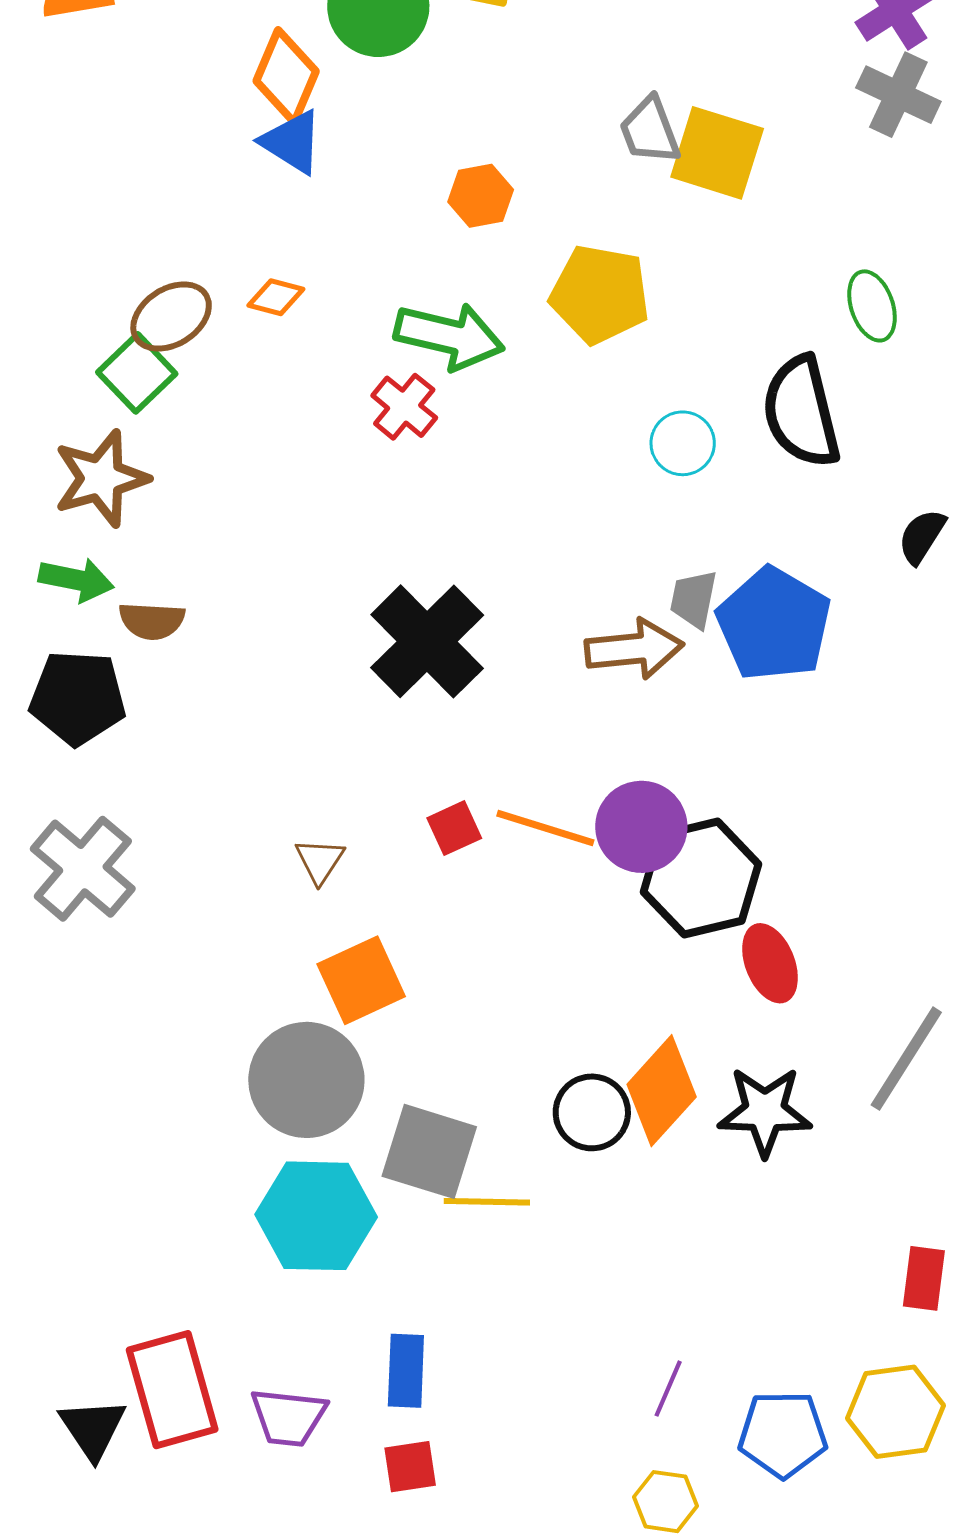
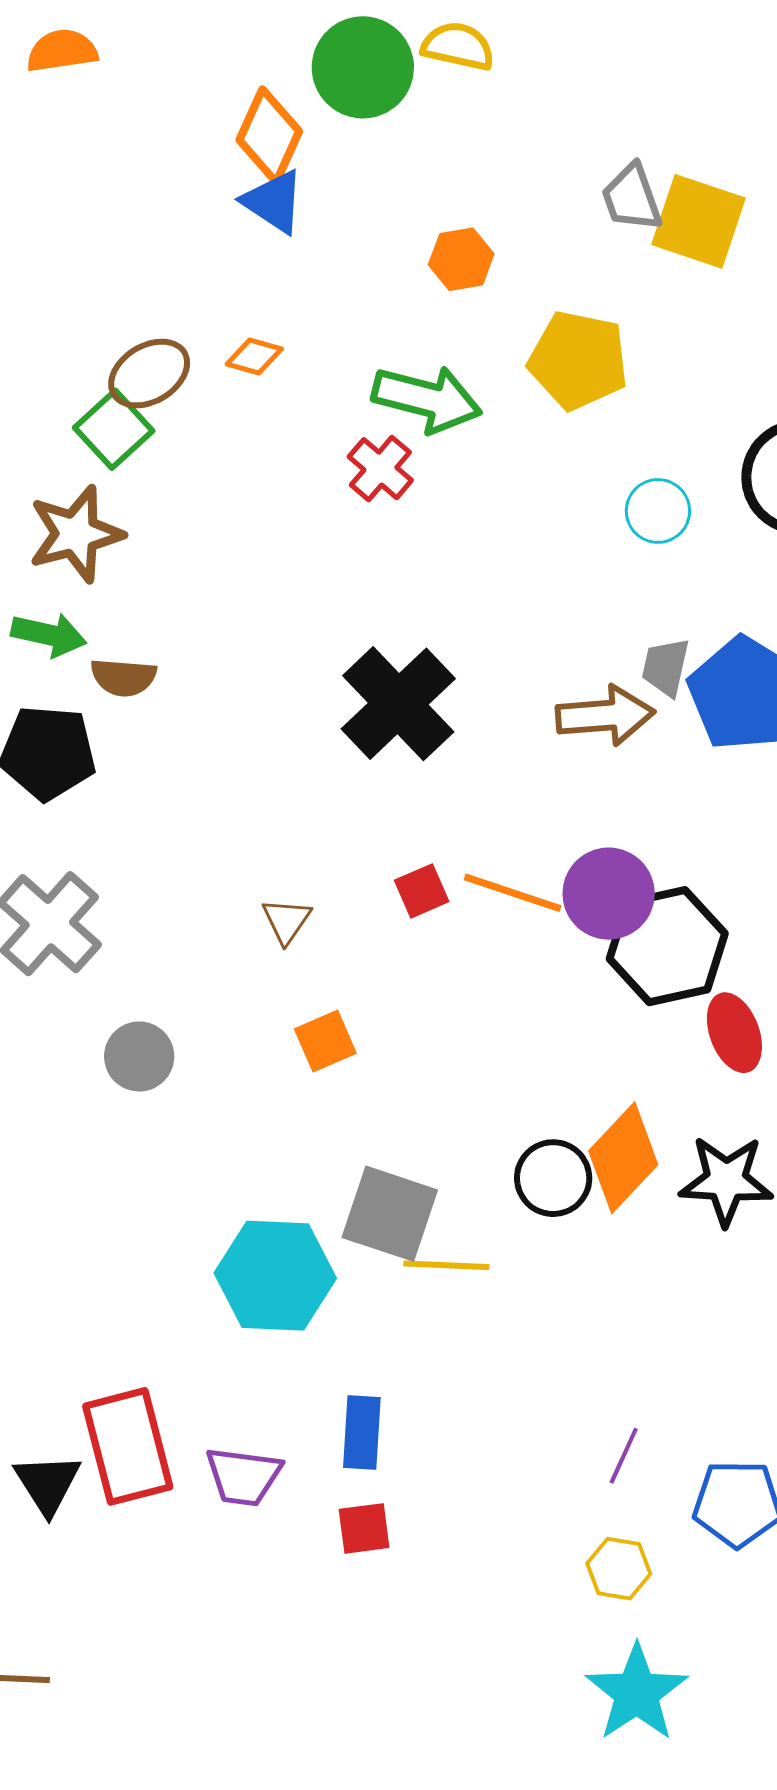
orange square: (361, 980) -> (325, 1041), size x0.7
gray circle: (306, 1080) -> (139, 1056), moved, size x0.6

